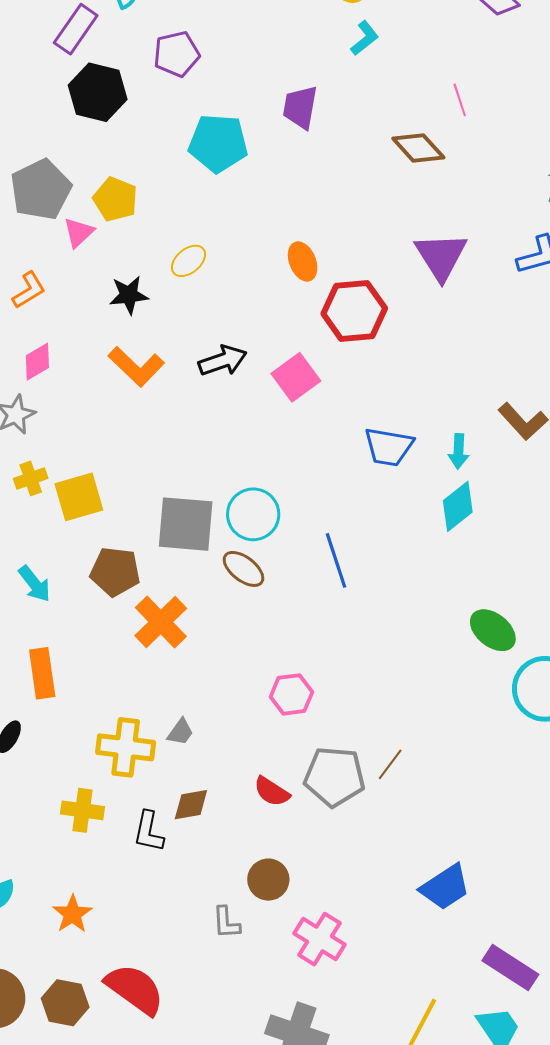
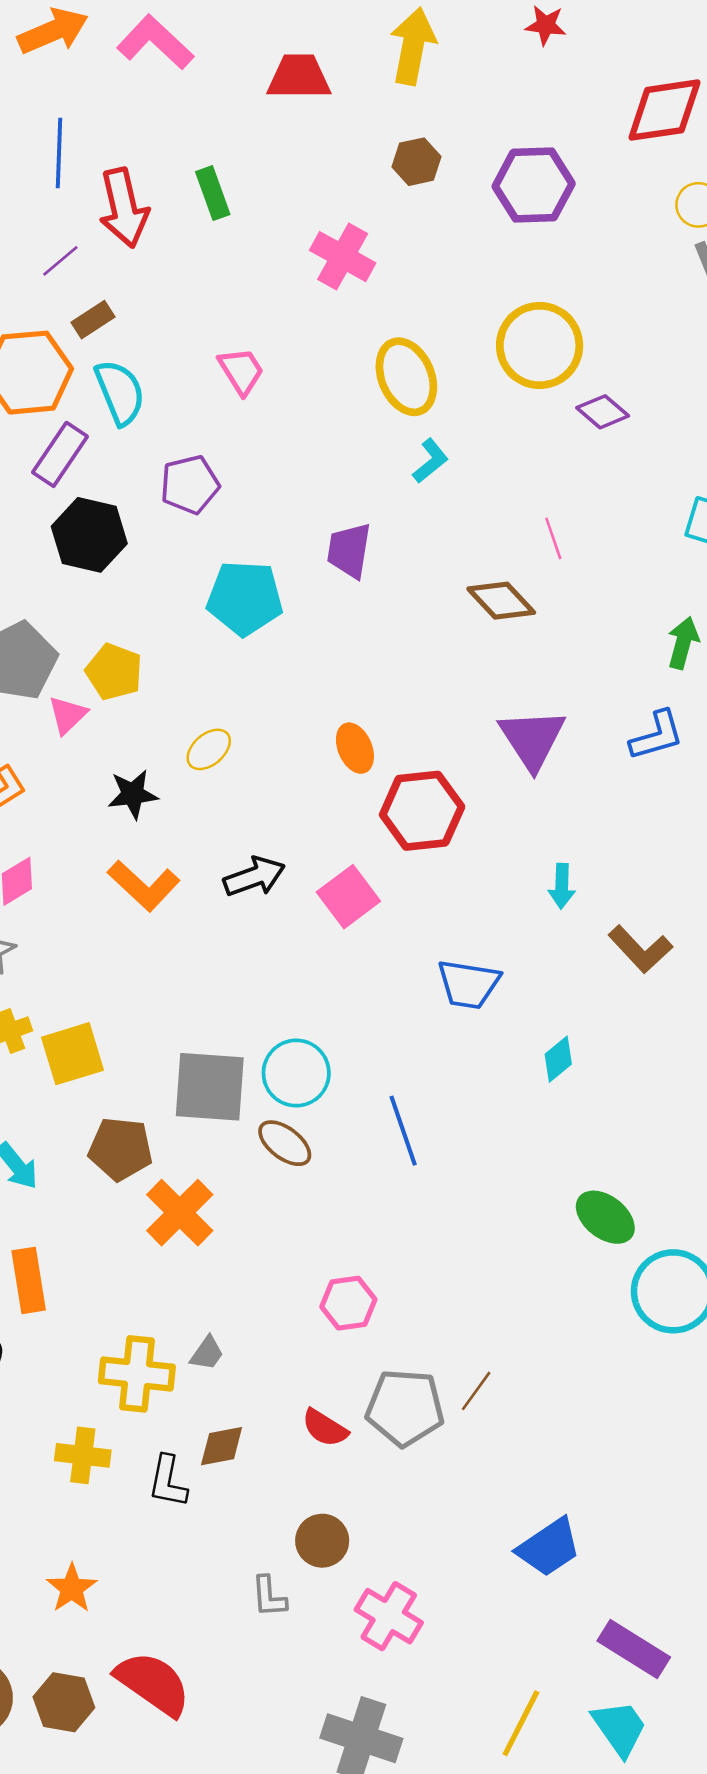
cyan arrow: (458, 451) -> (562, 886), moved
cyan diamond: (458, 506) -> (558, 1059), size x0.7

